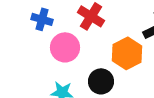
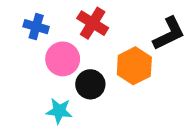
black circle: (101, 81) -> (90, 84), moved

